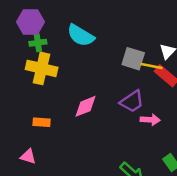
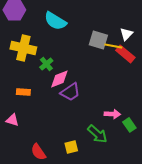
green cross: (38, 43) -> (46, 64), moved, turned -32
purple trapezoid: (132, 101) -> (70, 92), moved
pink arrow: (150, 120) -> (112, 114), moved

